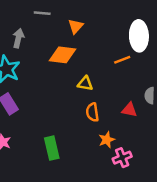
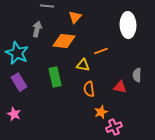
gray arrow: (18, 38) -> (37, 29), moved
orange line: (122, 60) -> (101, 51), moved
green rectangle: (52, 148) -> (55, 77), moved

